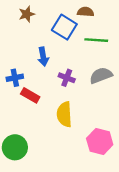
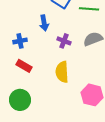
red rectangle: (30, 95) -> (24, 66), moved

